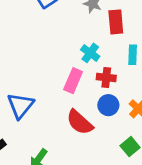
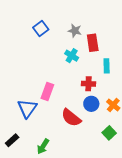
cyan cross: (90, 53) -> (72, 56), moved
pink rectangle: (73, 81) -> (47, 91), moved

